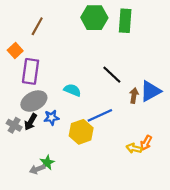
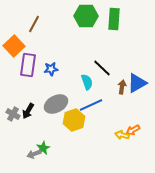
orange square: (15, 50) -> (14, 46), size x1.5
cyan semicircle: (72, 90) -> (87, 82), moved, turned 49
gray ellipse: (34, 101) -> (56, 104), moved
blue star: (51, 118) -> (51, 69), moved
orange arrow: (146, 143) -> (133, 130), turned 32

